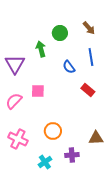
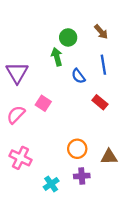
green arrow: (41, 49) -> (57, 57), moved
pink square: (38, 91) -> (43, 103), turned 32
orange circle: (53, 131) -> (77, 149), moved

